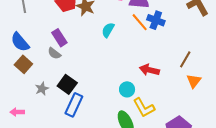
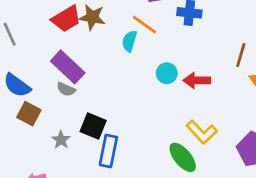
orange line: (140, 22) -> (145, 25), moved
purple rectangle: (59, 38) -> (68, 67), size x1.4
cyan circle: (127, 89) -> (167, 73), moved

